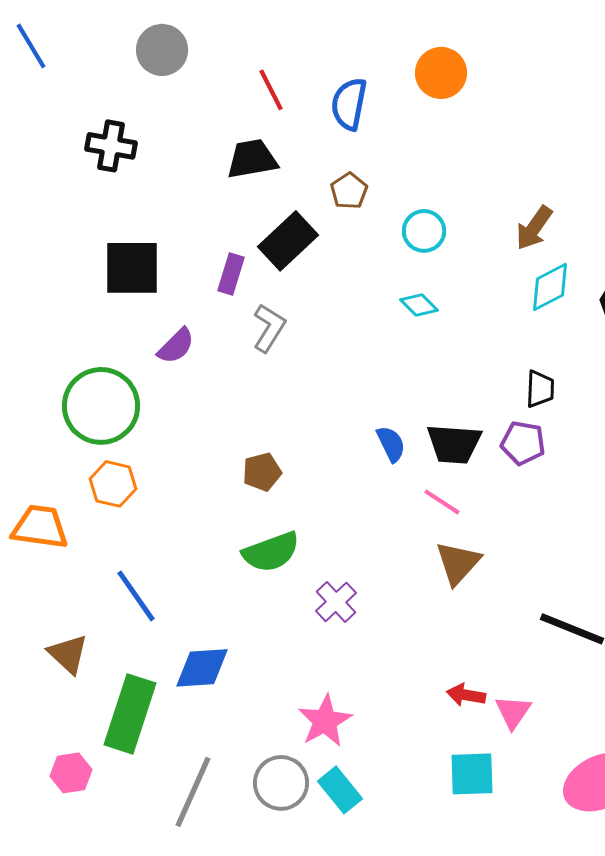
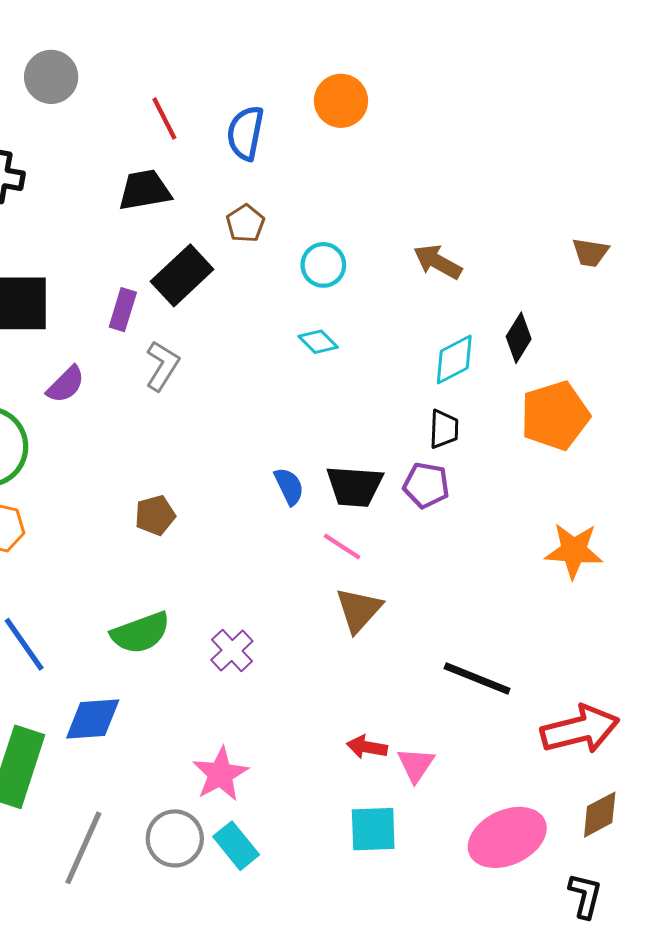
brown arrow: (534, 228) -> (438, 262), turned 84
cyan diamond: (550, 287) -> (454, 359), moved
green semicircle: (271, 552) -> (140, 633), moved

